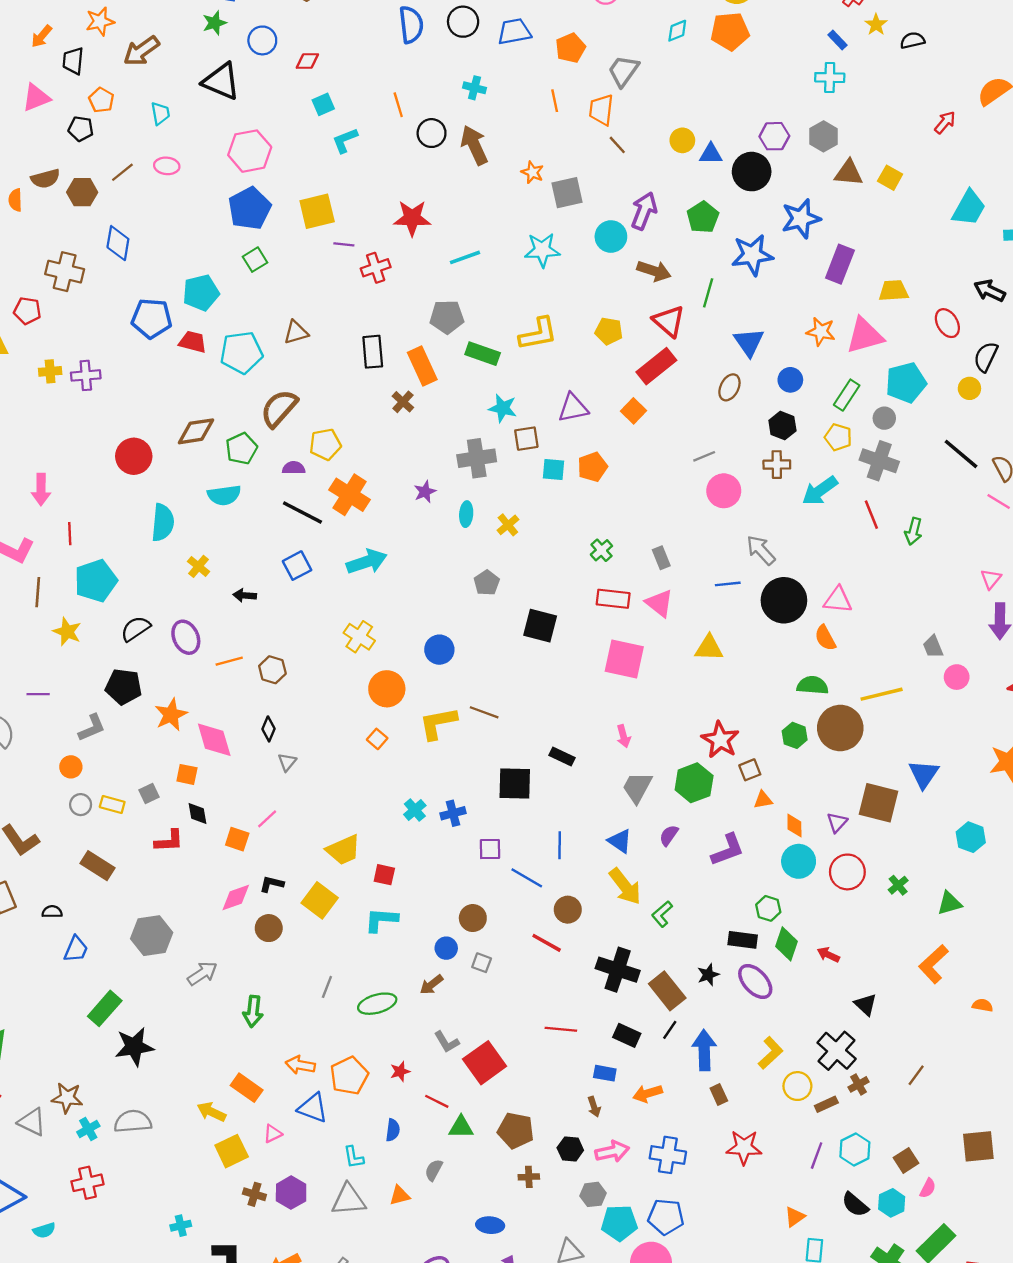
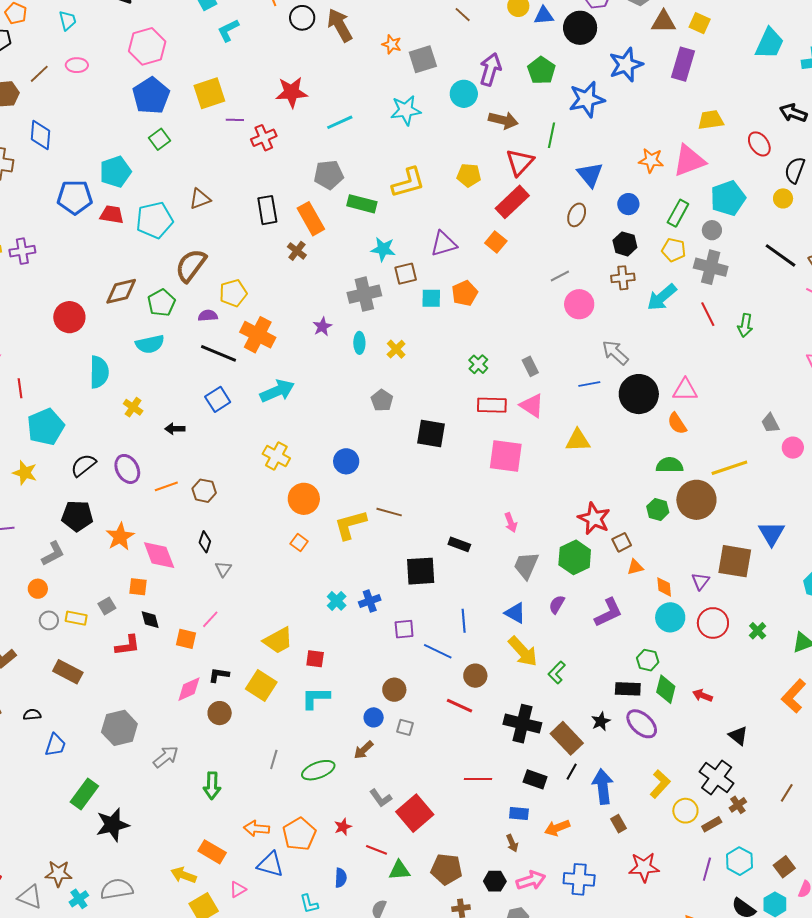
purple rectangle: (840, 264) -> (683, 64), moved
red triangle: (669, 321) -> (520, 162), turned 36

